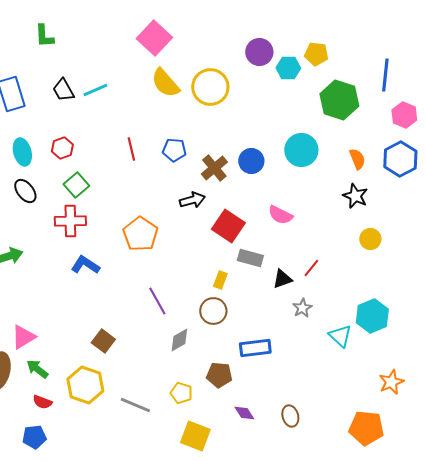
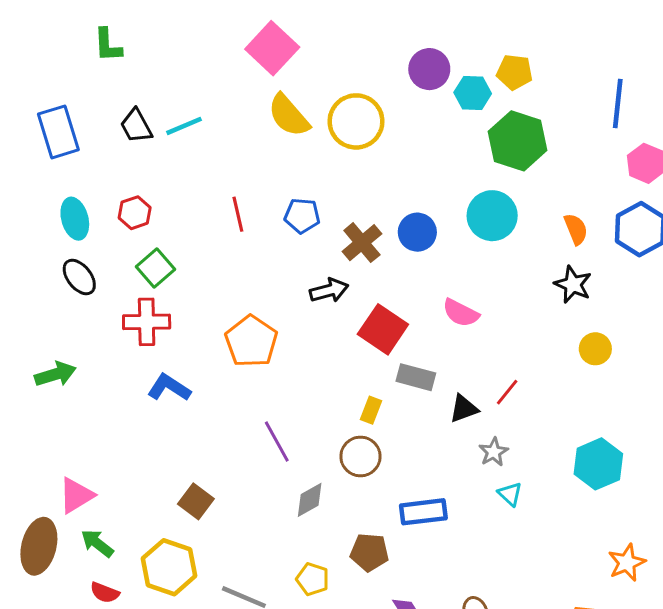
green hexagon: (339, 100) -> (518, 141), moved
cyan triangle: (340, 336) -> (510, 494), moved, size x0.7

